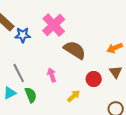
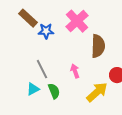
brown semicircle: (75, 50) -> (98, 46), turned 60
yellow arrow: (74, 96) -> (97, 92), size x1.6

